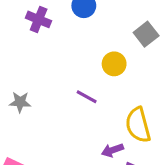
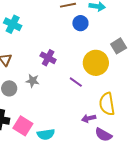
purple cross: (39, 19) -> (48, 58), moved
yellow circle: (114, 64) -> (96, 63), size x1.6

